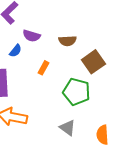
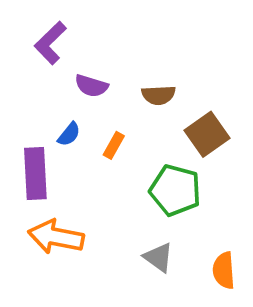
blue semicircle: (15, 51) -> (69, 134), moved

